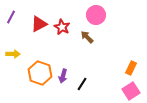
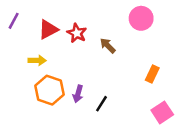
pink circle: (96, 15) -> (141, 18), moved
yellow arrow: (13, 54) -> (37, 60), moved
orange rectangle: (131, 68) -> (152, 74), moved

